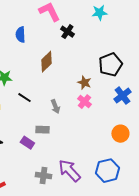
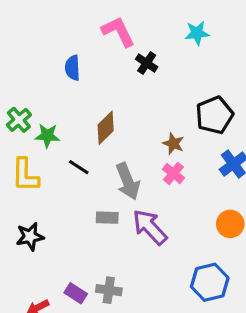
brown diamond: (46, 62) -> (106, 128), moved
gray arrow: (55, 107) -> (128, 181), size x1.6
purple rectangle: (27, 143) -> (76, 293), moved
purple arrow: (69, 171) -> (150, 227), moved

